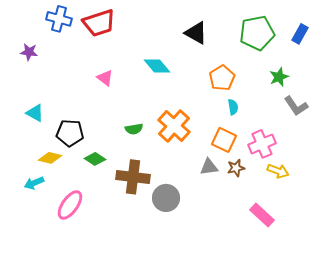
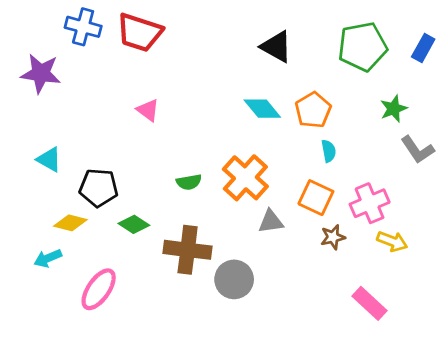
red trapezoid: (99, 23) -> (140, 32), turned 36
purple star: (29, 52) -> (41, 73), size x1.6
cyan diamond: (157, 66) -> (262, 109), moved
gray triangle: (209, 167) -> (271, 222), moved

